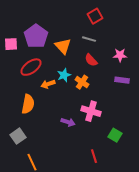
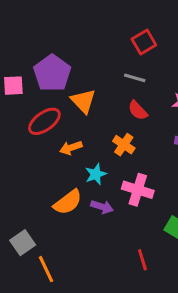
orange triangle: (63, 46) -> (83, 101), moved
cyan star: (64, 75) -> (96, 174), moved
orange semicircle: (28, 104) -> (68, 202), moved, turned 42
gray square: (18, 136) -> (23, 243), moved

